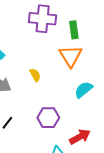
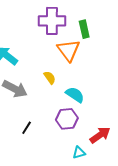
orange triangle: (71, 56) -> (69, 50), moved
cyan semicircle: (84, 90) -> (75, 95), moved, turned 78

